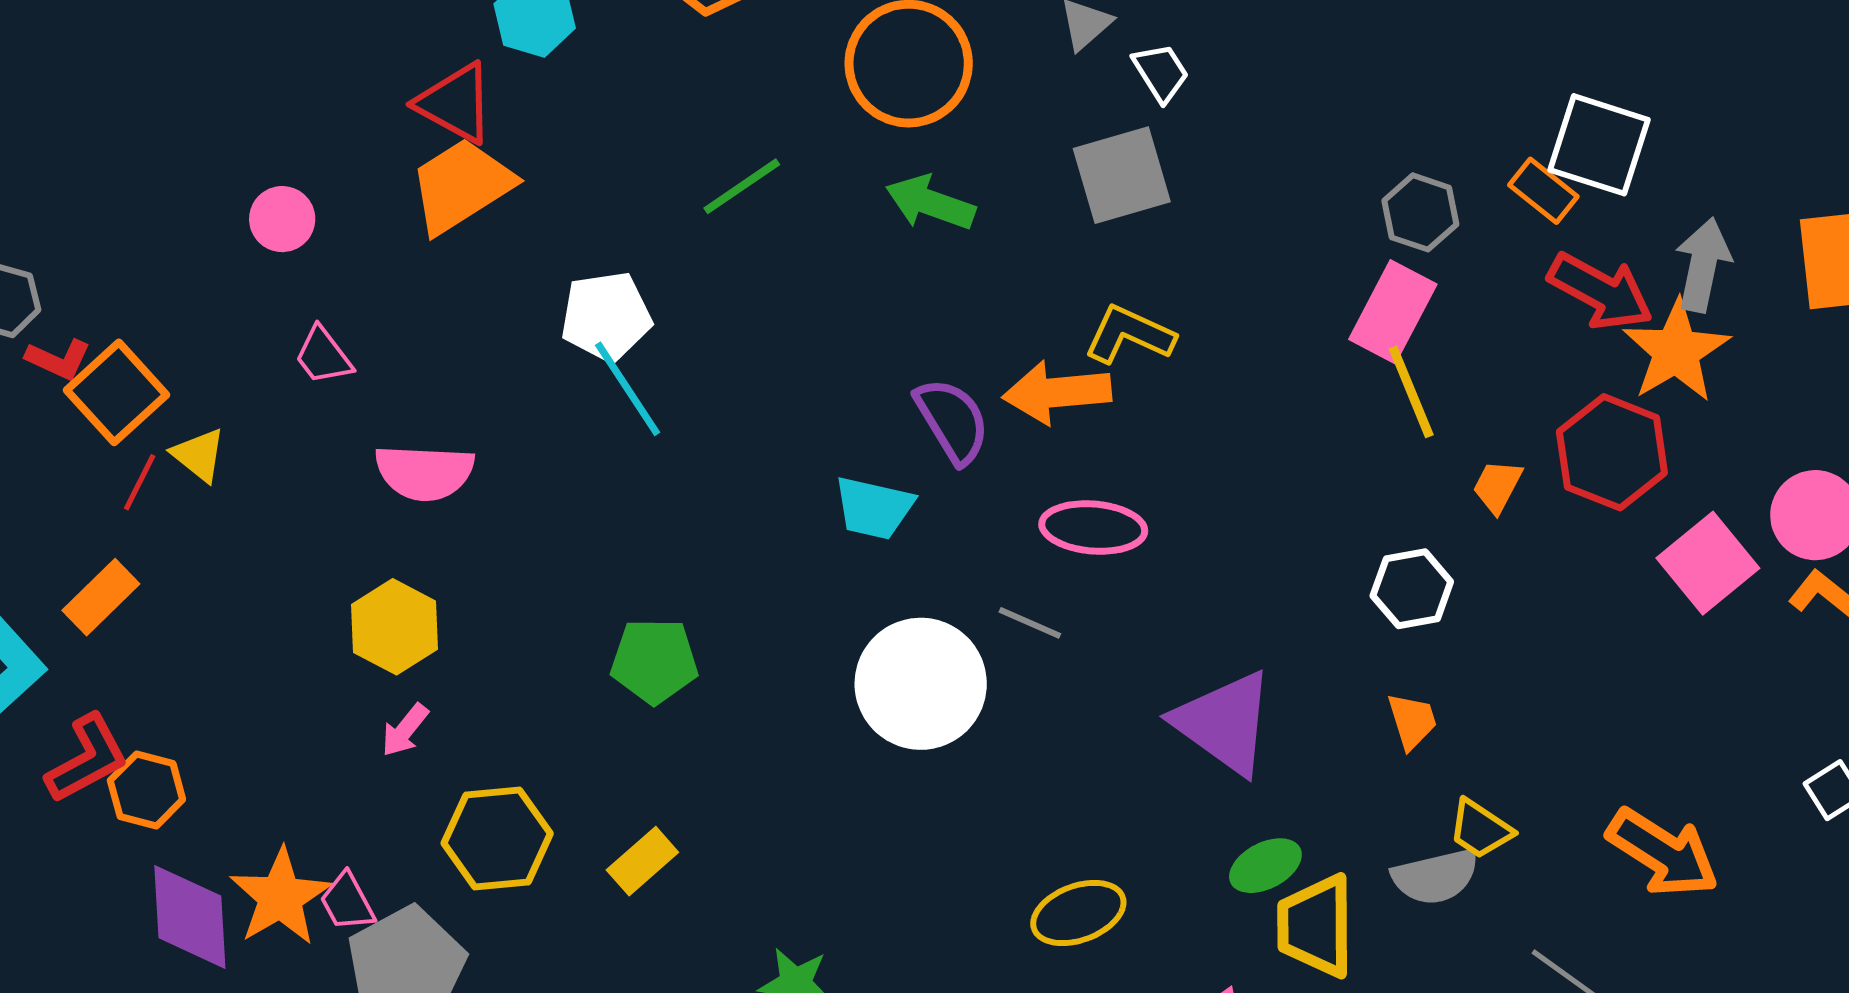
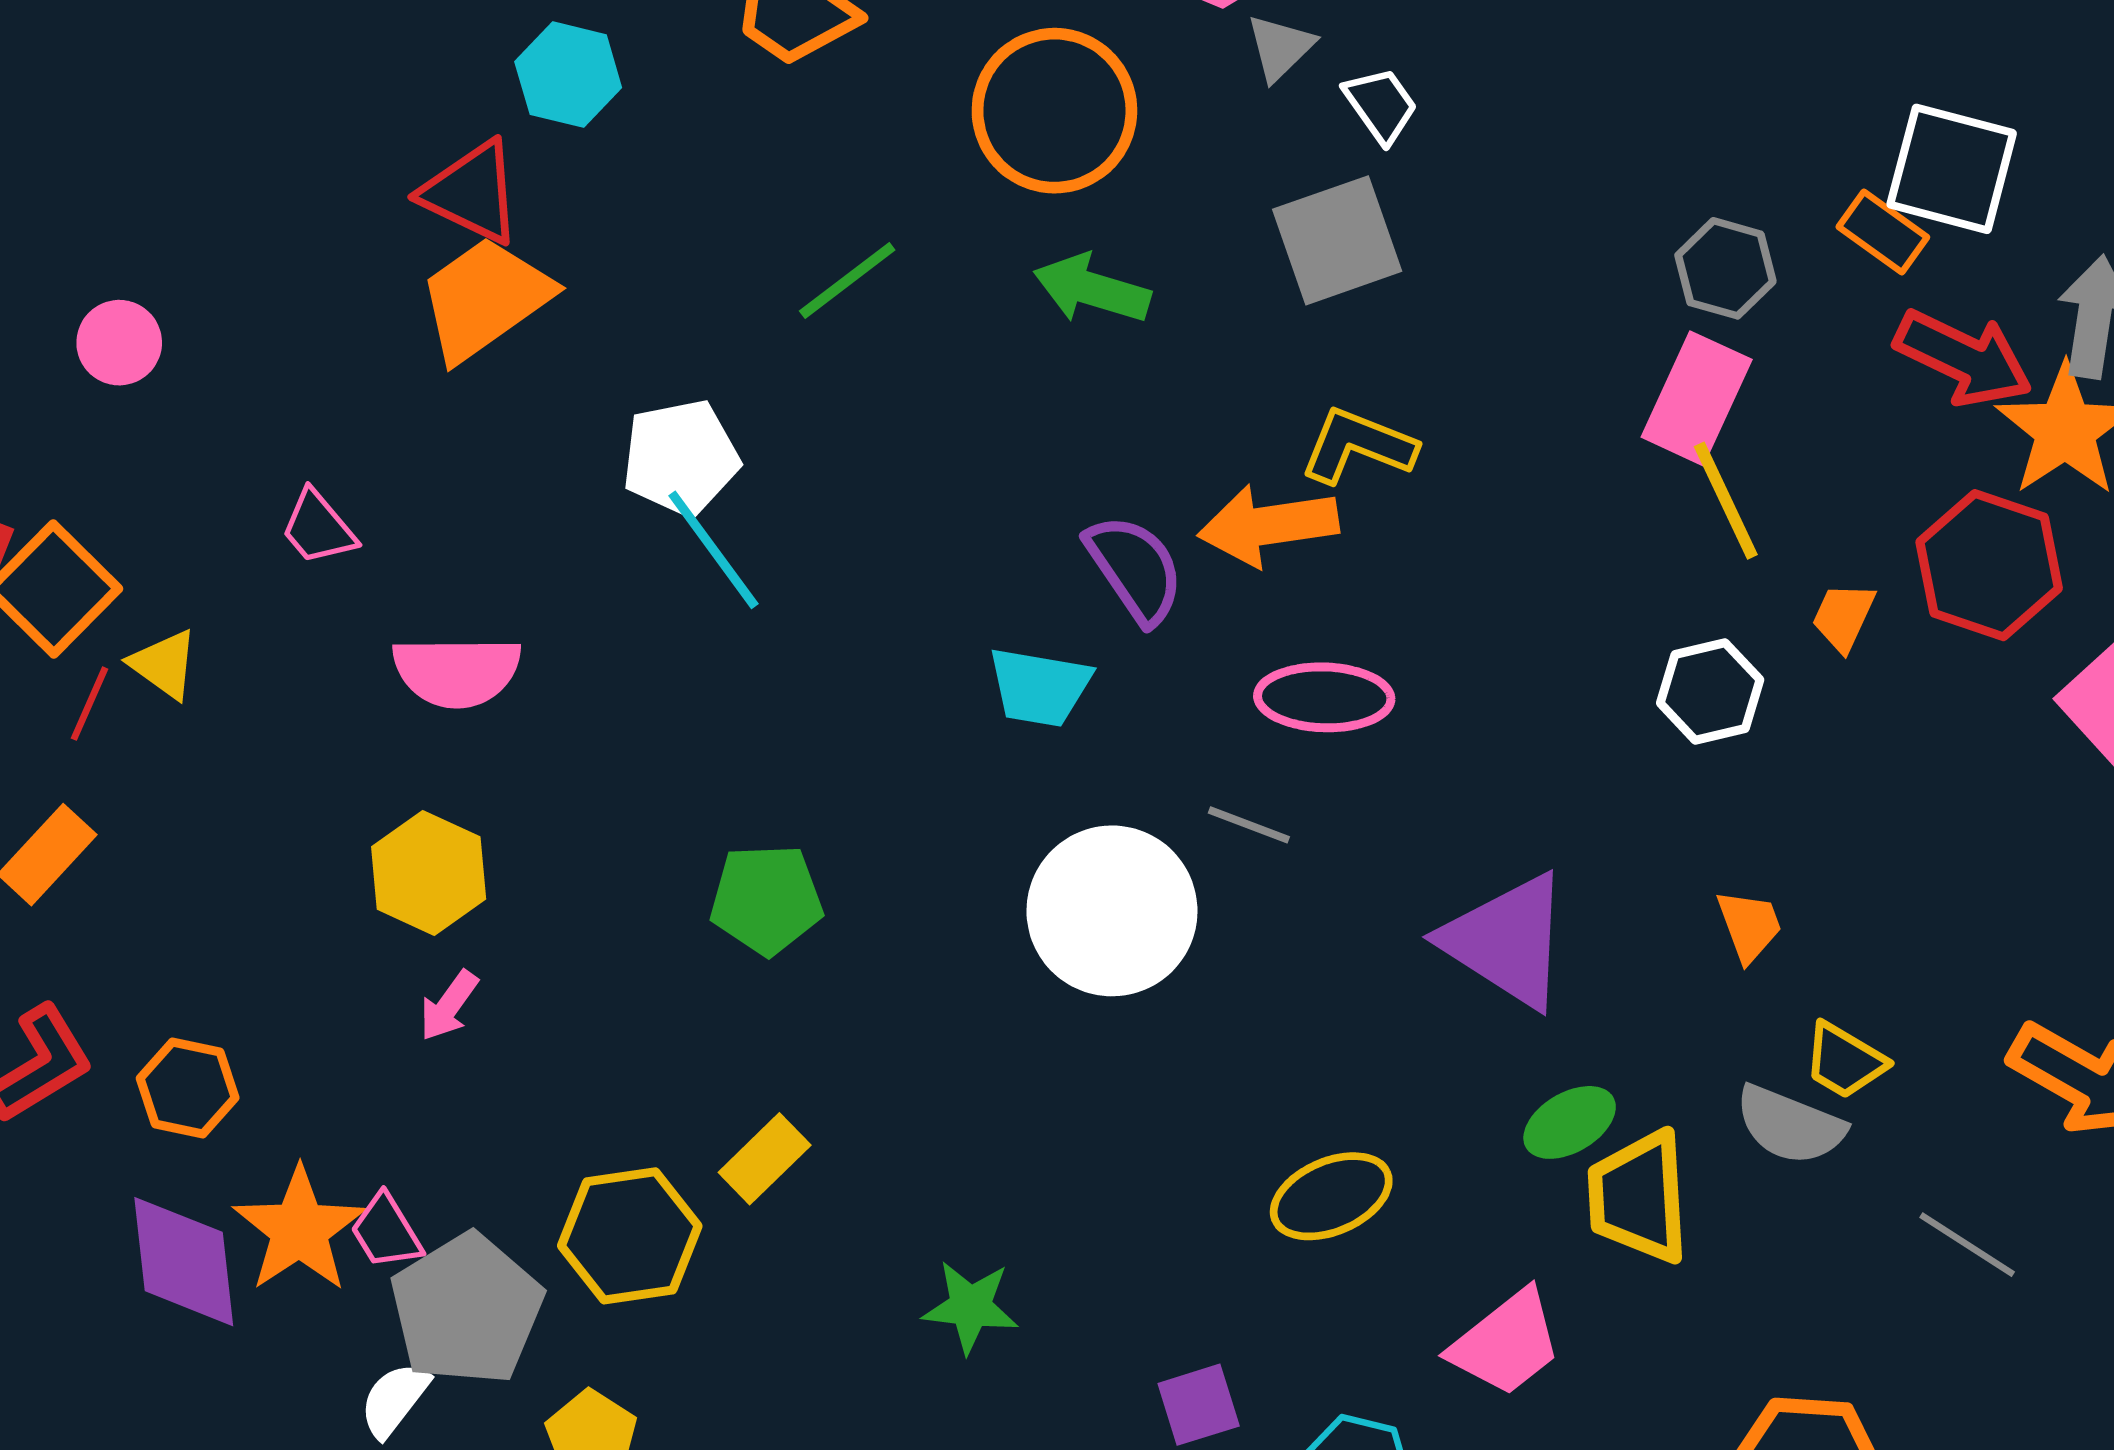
pink circle: (282, 219) -> (119, 343), moved
white hexagon: (1412, 589) -> (1710, 691), moved
orange hexagon: (146, 790) -> (188, 1088), moved
yellow hexagon: (497, 838) -> (630, 1236), moved
gray semicircle: (1436, 877) -> (1790, 1125), turned 38

